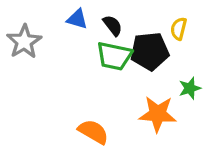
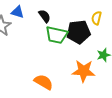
blue triangle: (77, 19) -> (18, 12), moved
black semicircle: (113, 25) -> (45, 16), moved

